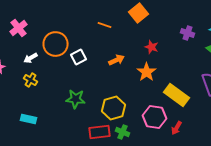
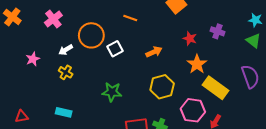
orange line: (104, 25) -> (130, 18), moved
purple cross: (188, 33) -> (217, 31), moved
orange star: (146, 72) -> (197, 64), moved
yellow hexagon: (114, 108) -> (162, 87), moved

